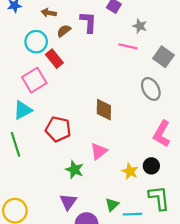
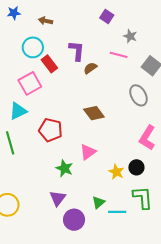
purple L-shape: (88, 22) -> (77, 51), moved
brown semicircle: (64, 31) -> (90, 68), moved
brown diamond: (104, 110) -> (94, 113), turned -40

